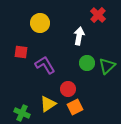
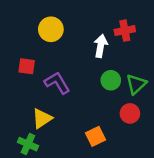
red cross: (98, 15) -> (125, 31), moved, turned 35
red circle: (68, 89) -> (130, 113), moved
yellow triangle: (48, 104) -> (42, 119), moved

